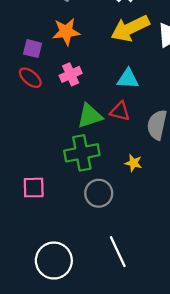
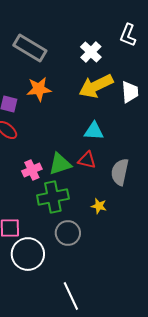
pink cross: (71, 74) -> (32, 170), moved
white line: (118, 252) -> (71, 296), moved
white circle: (54, 261) -> (28, 254), moved

